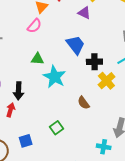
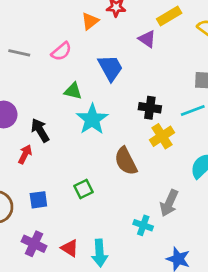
pink semicircle: (34, 26) -> (61, 51), moved
blue trapezoid: (75, 45) -> (110, 68), moved
black arrow: (19, 91) -> (40, 130), turned 138
brown semicircle: (84, 103) -> (126, 161), size x1.5

